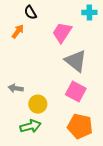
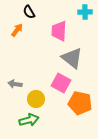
pink trapezoid: (62, 32) -> (59, 31), turned -30
pink square: (76, 91) -> (61, 83), moved
orange pentagon: (80, 126) -> (80, 103), moved

